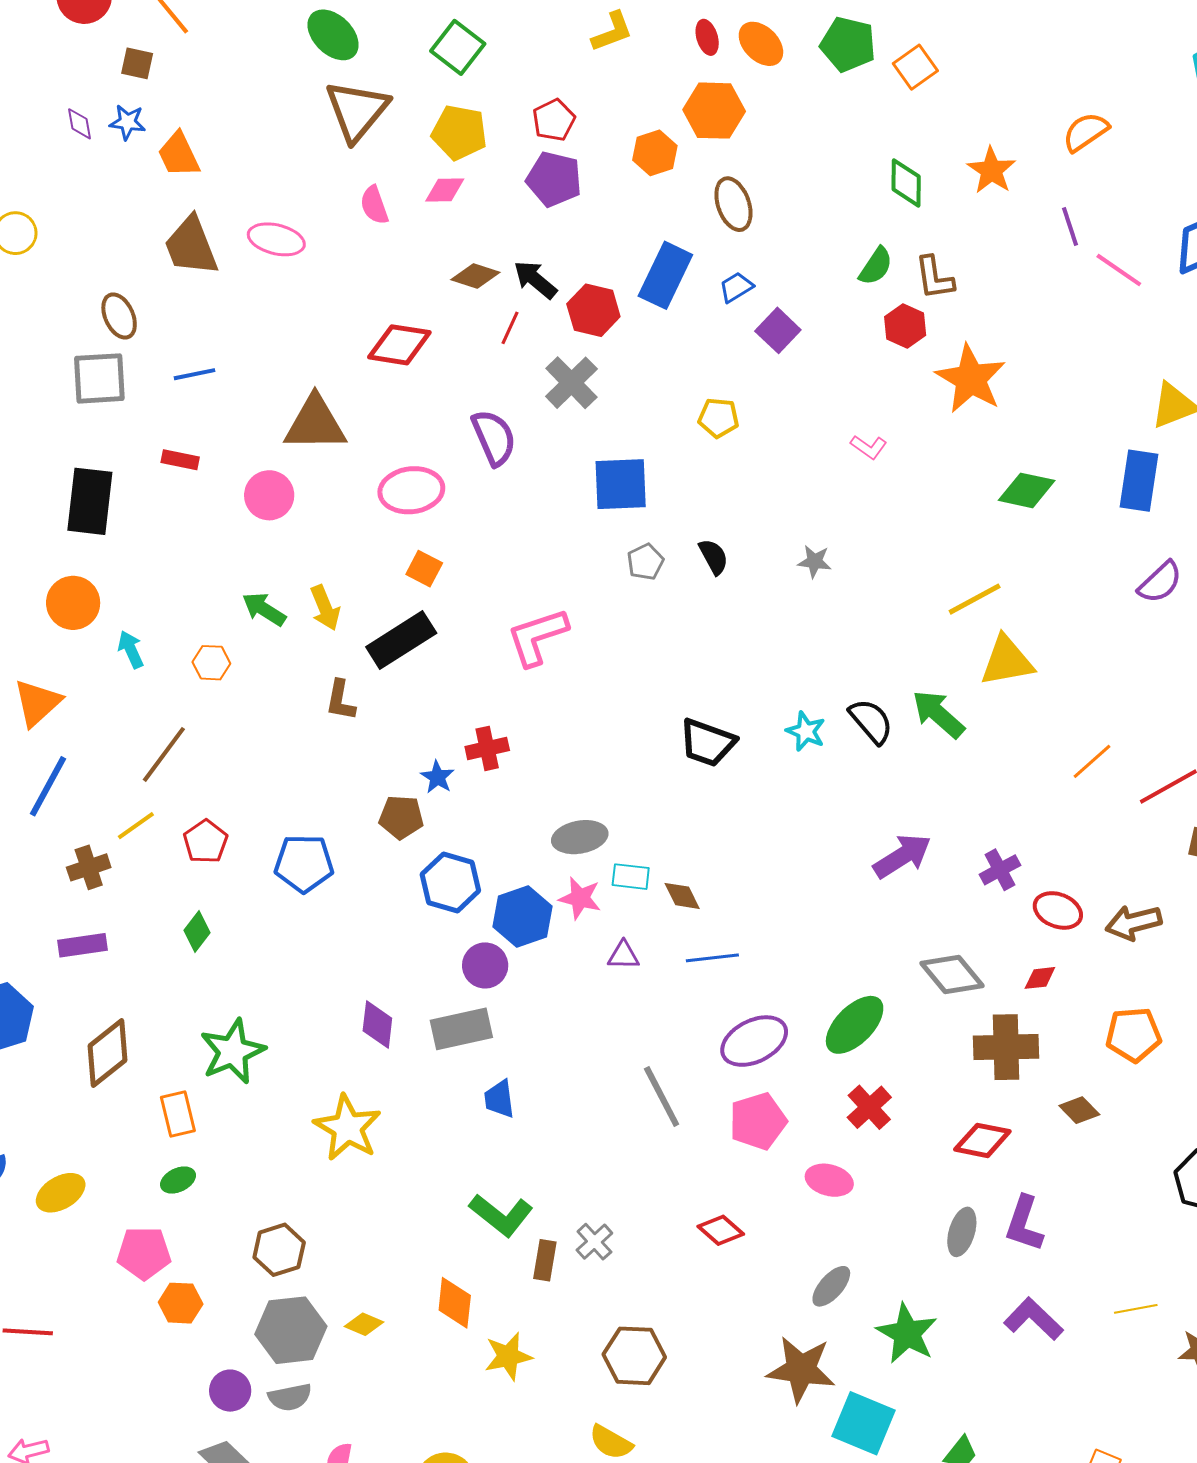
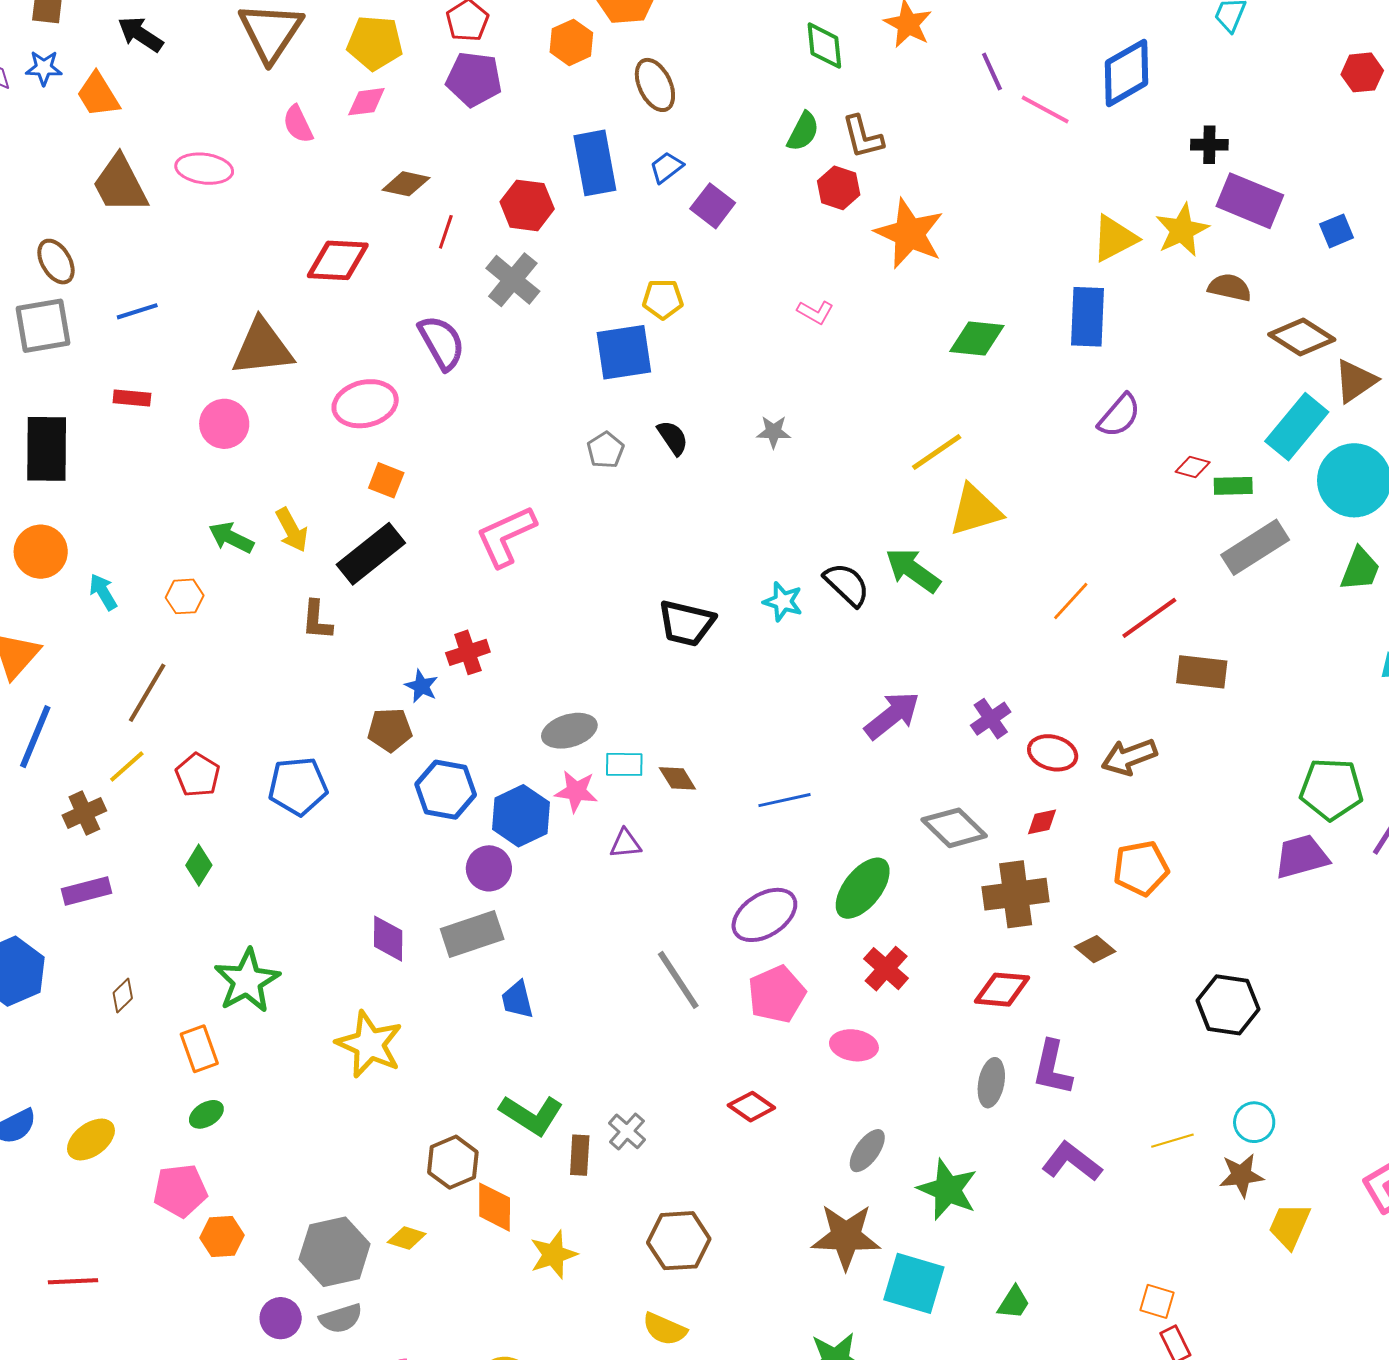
blue rectangle: (665, 275) -> (595, 163), turned -30
black arrow: (535, 280) -> (140, 34), moved
blue square: (621, 484) -> (624, 352), moved
blue line: (712, 958) -> (784, 800), moved
brown diamond: (108, 1053) -> (123, 996), size x0.5
brown hexagon: (279, 1250) -> (453, 1162), moved

